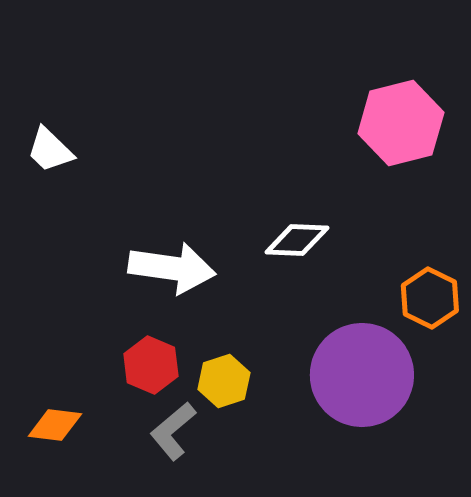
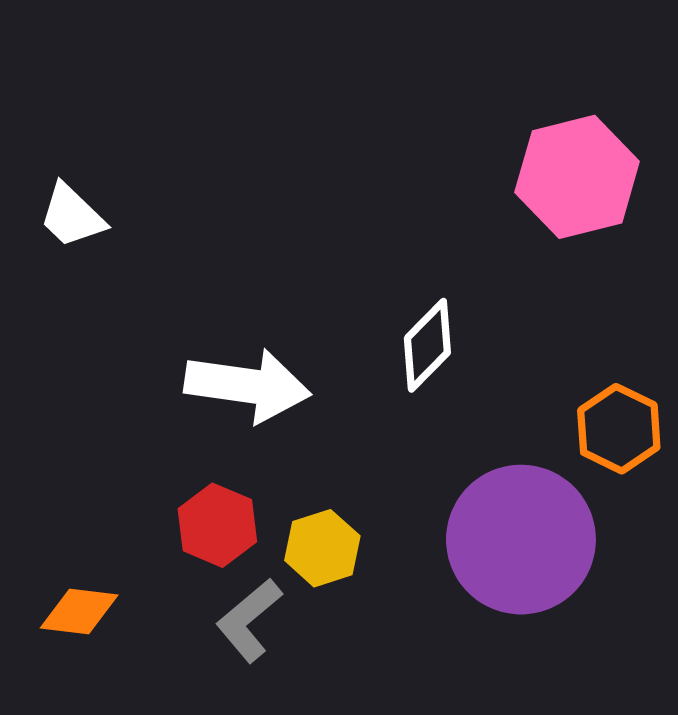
white diamond: (297, 240) -> (427, 345), turned -48

